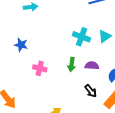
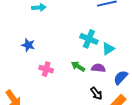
cyan triangle: (105, 36) -> (108, 49), moved
green arrow: (72, 65) -> (78, 66), turned 112

